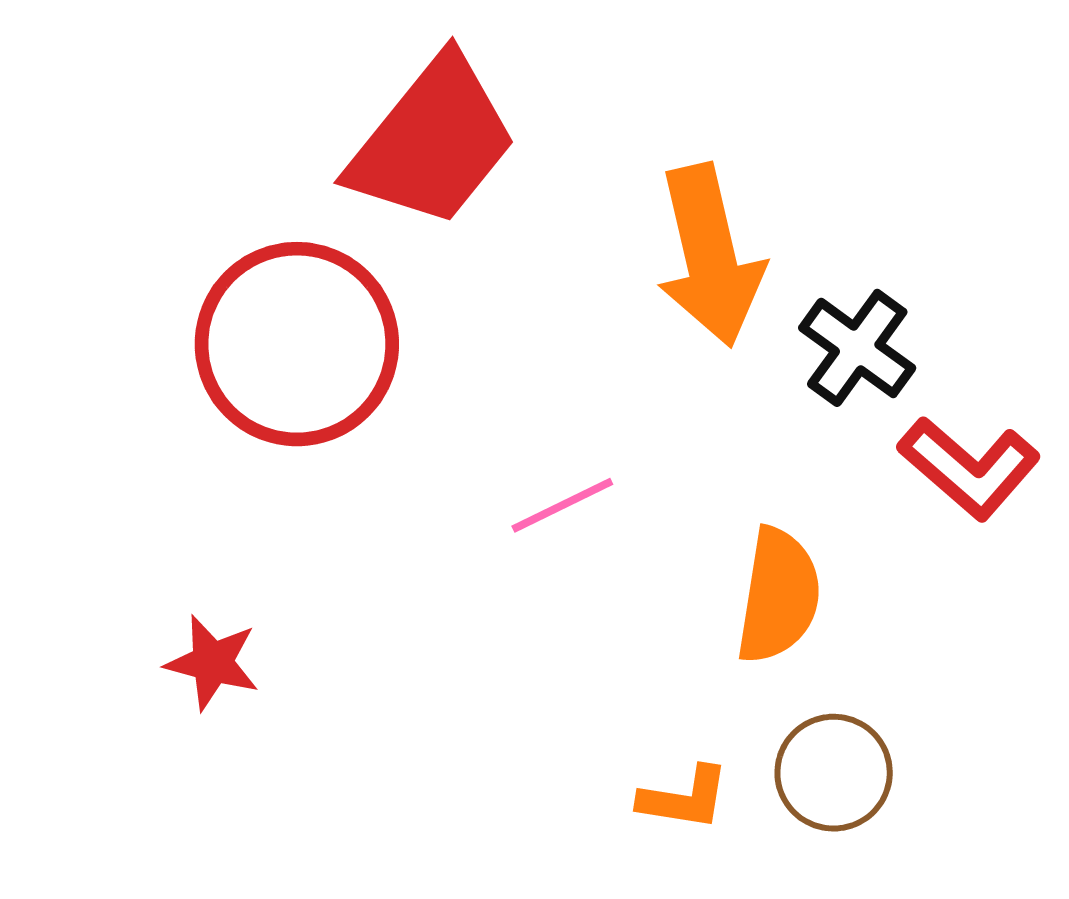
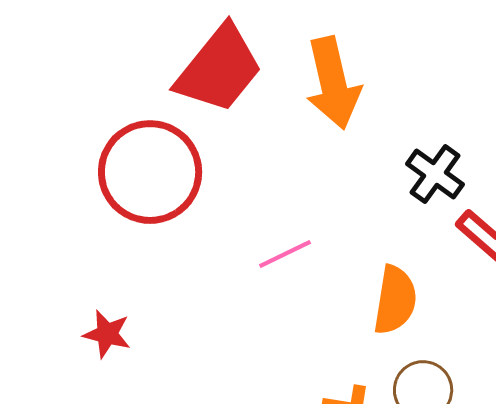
orange arrow: (710, 256) -> (333, 83), moved

